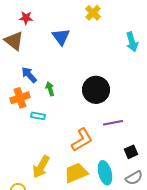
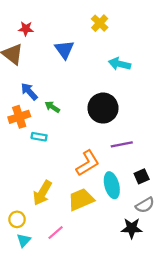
cyan arrow: (132, 42) -> (120, 64), moved, turned 120
green arrow: (50, 89) -> (52, 107), turned -40
cyan ellipse: (105, 173) -> (112, 185), moved

